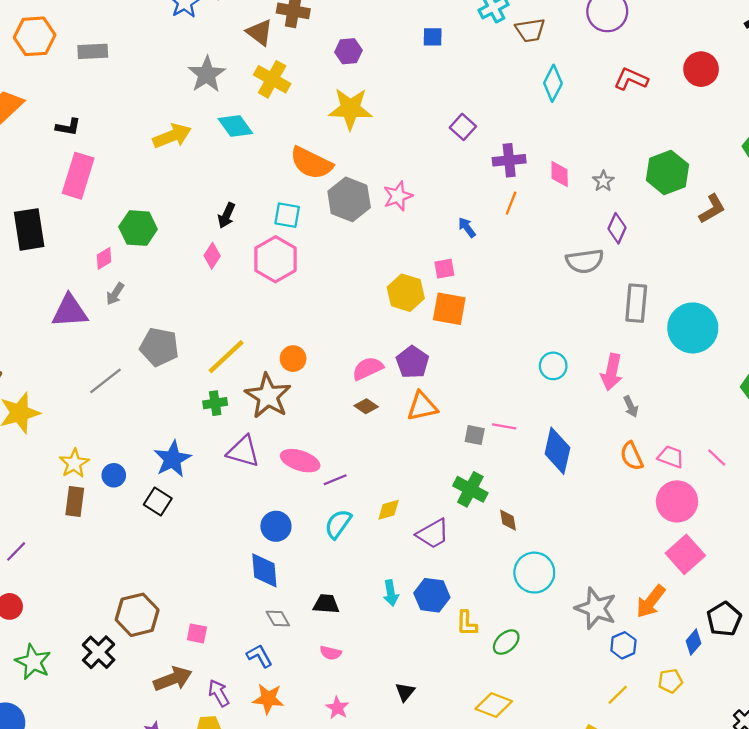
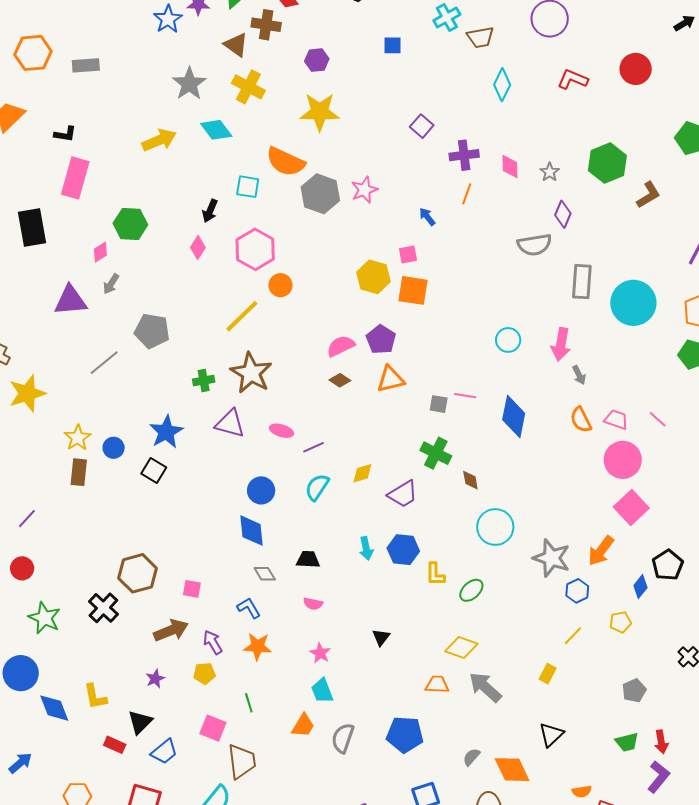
cyan square: (287, 215) -> (248, 187), moved
yellow line: (226, 357) -> (242, 316), moved
orange circle: (293, 359) -> (280, 285), moved
pink ellipse: (300, 461) -> (281, 431), size x0.7

